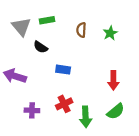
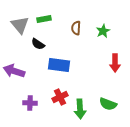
blue rectangle: (63, 70) -> (59, 65), size x1.5
red arrow: (113, 80) -> (115, 63), moved
green semicircle: (116, 111) -> (108, 104), turned 60

